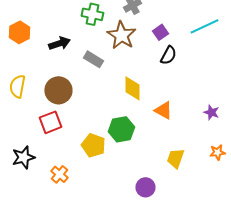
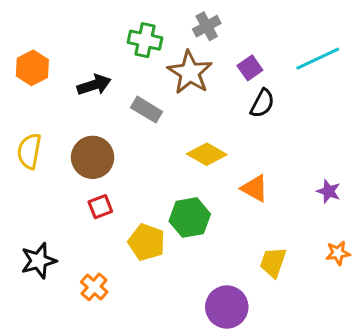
yellow diamond: (132, 88) -> (207, 154), turned -60
red square: (50, 122) -> (100, 207), moved, size x0.7
purple circle: (145, 187) -> (227, 307), size x1.4

